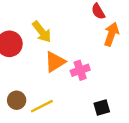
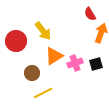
brown circle: (17, 100) -> (32, 73), moved
black square: (102, 107) -> (96, 64), moved

